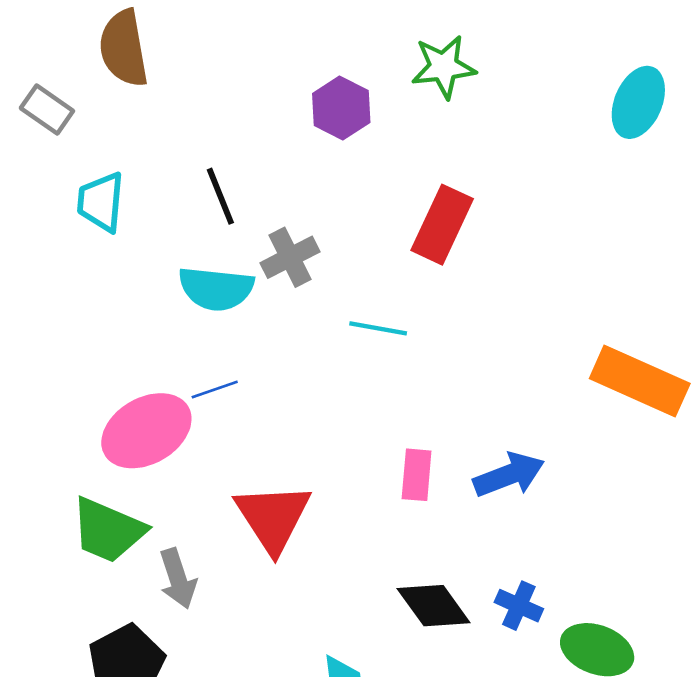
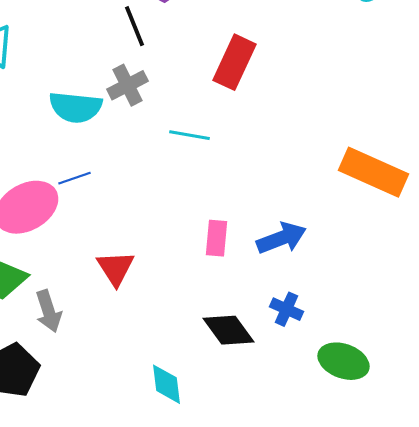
black line: (220, 196) -> (134, 26), moved
red triangle: (273, 517) -> (116, 268), size x0.7
blue cross: (519, 606) -> (286, 309), moved

